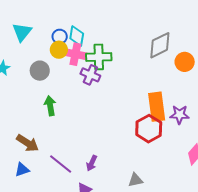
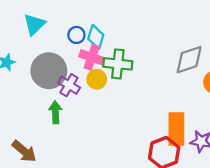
yellow circle: (59, 50) -> (97, 79), moved
gray circle: (40, 71) -> (49, 71), size x1.6
purple cross: (90, 75) -> (69, 85), moved

